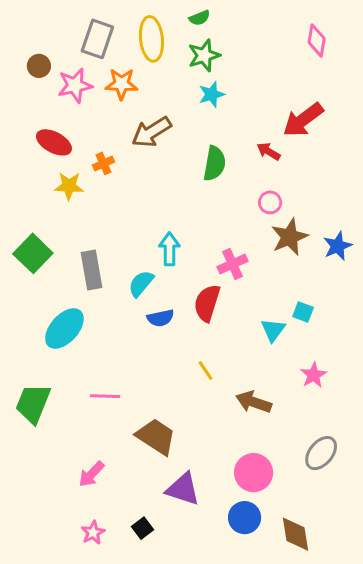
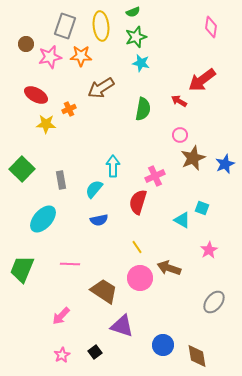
cyan star: (212, 94) -> (141, 63), turned 30
gray rectangle: (91, 270) -> (61, 180), size x0.7
blue semicircle: (160, 318) -> (99, 220), moved
cyan triangle: (273, 330) -> (182, 220), turned -36
pink circle: (254, 473) -> (140, 278), moved

